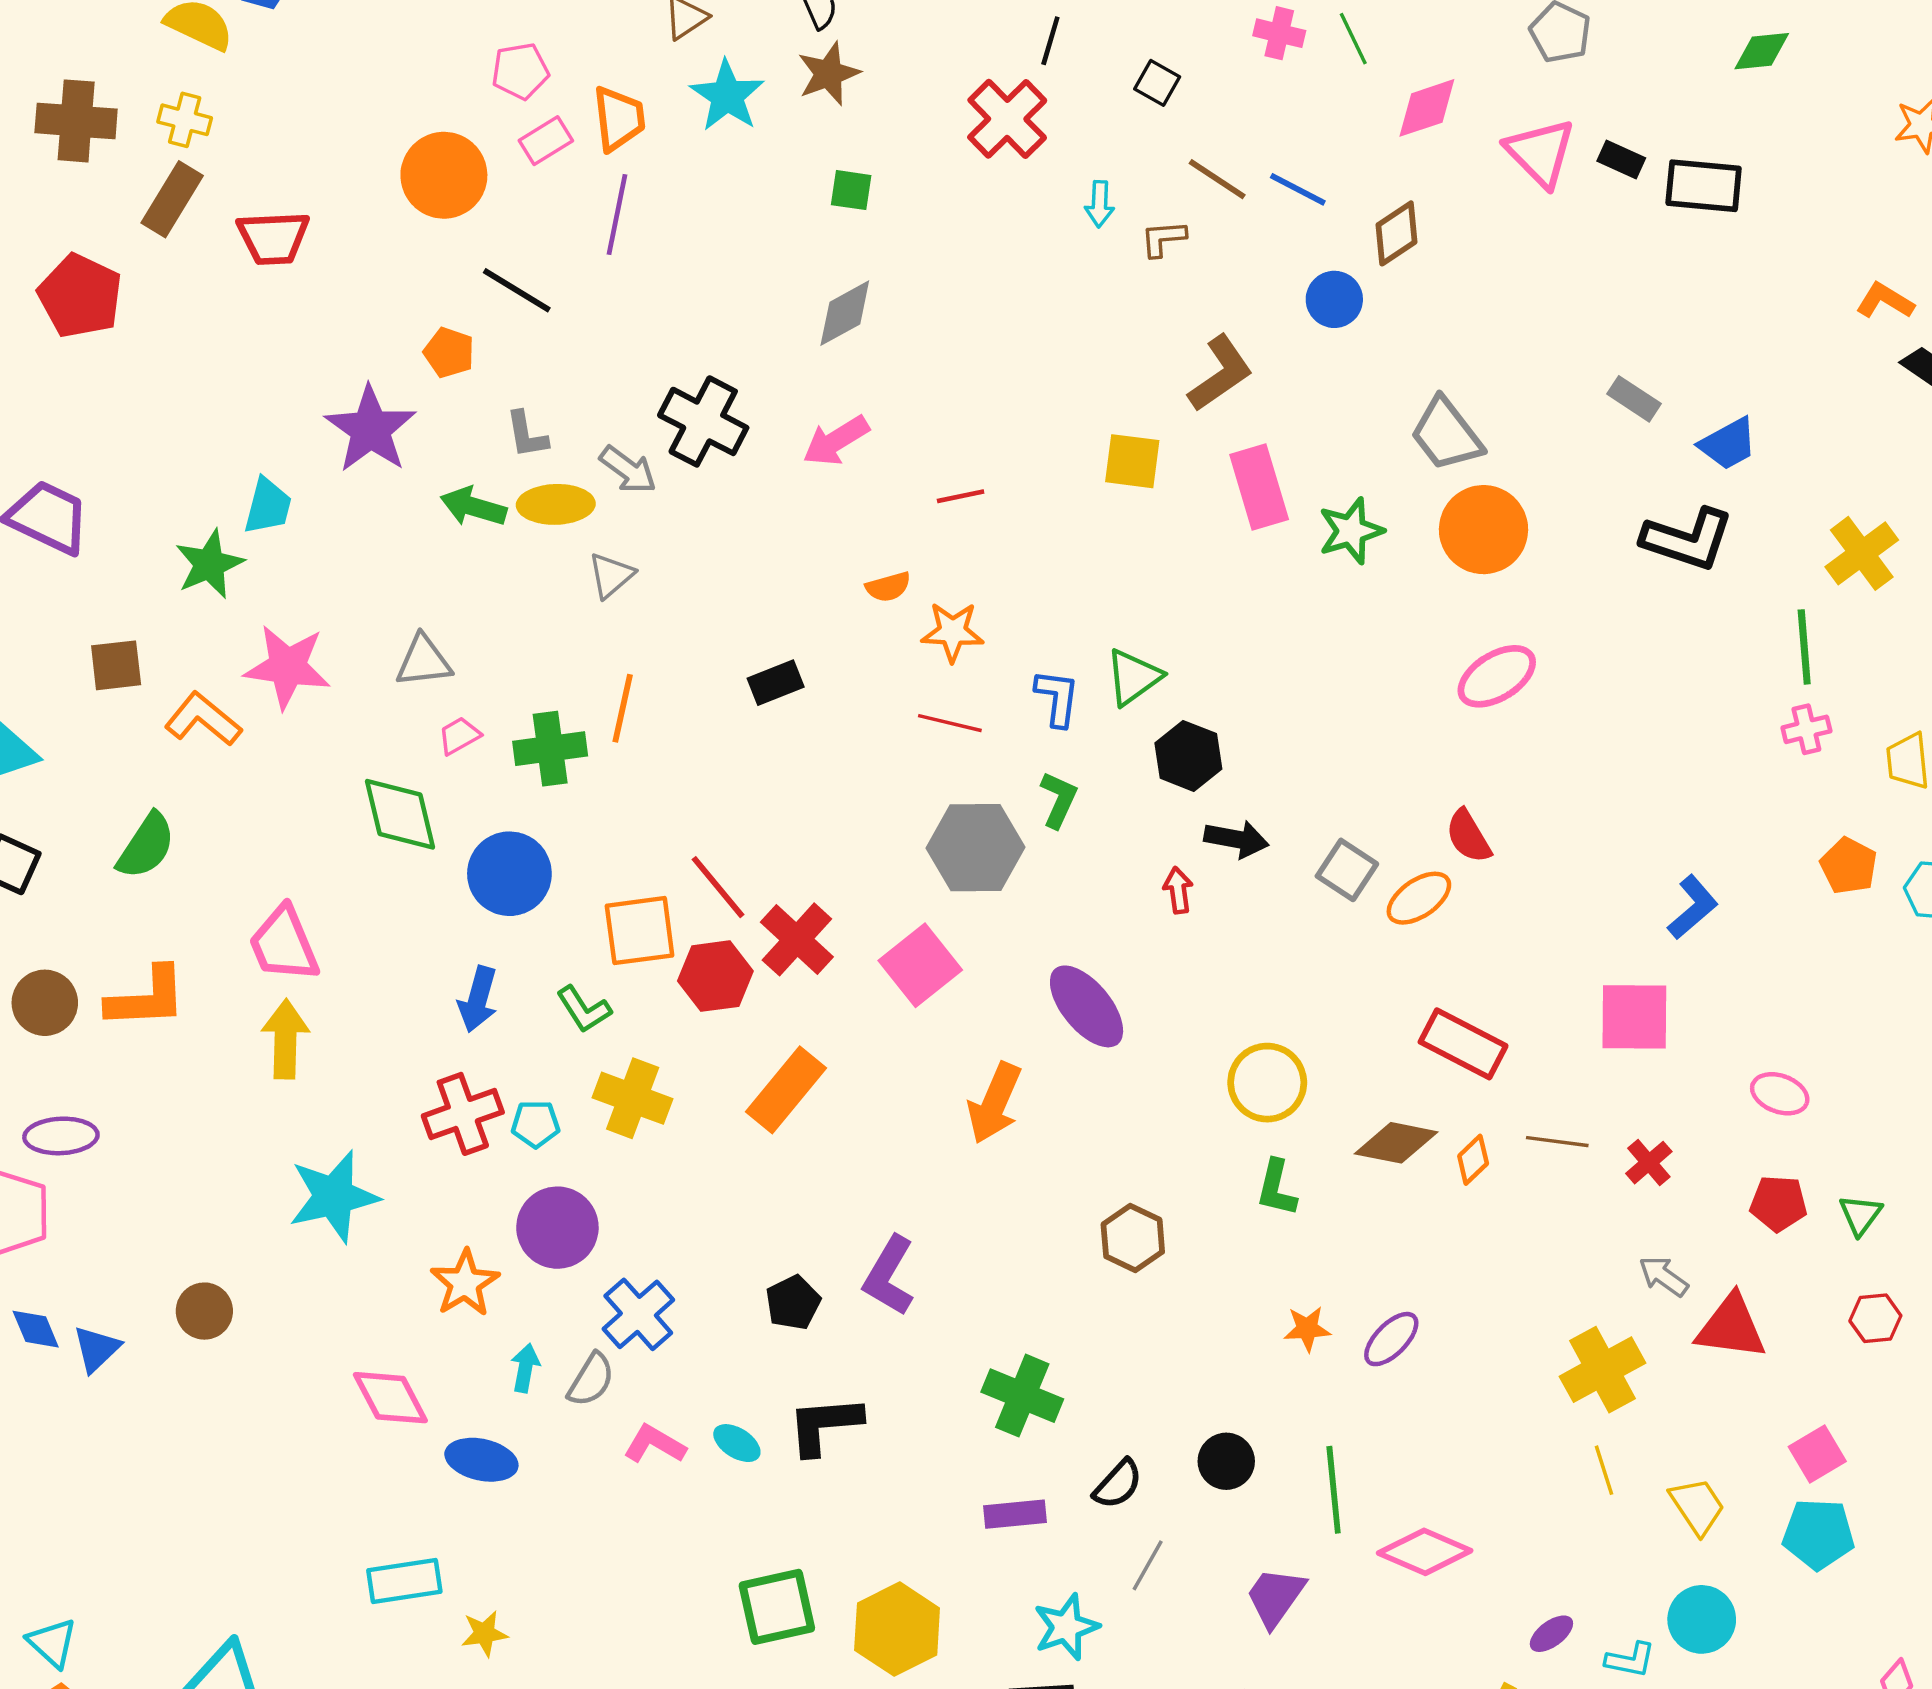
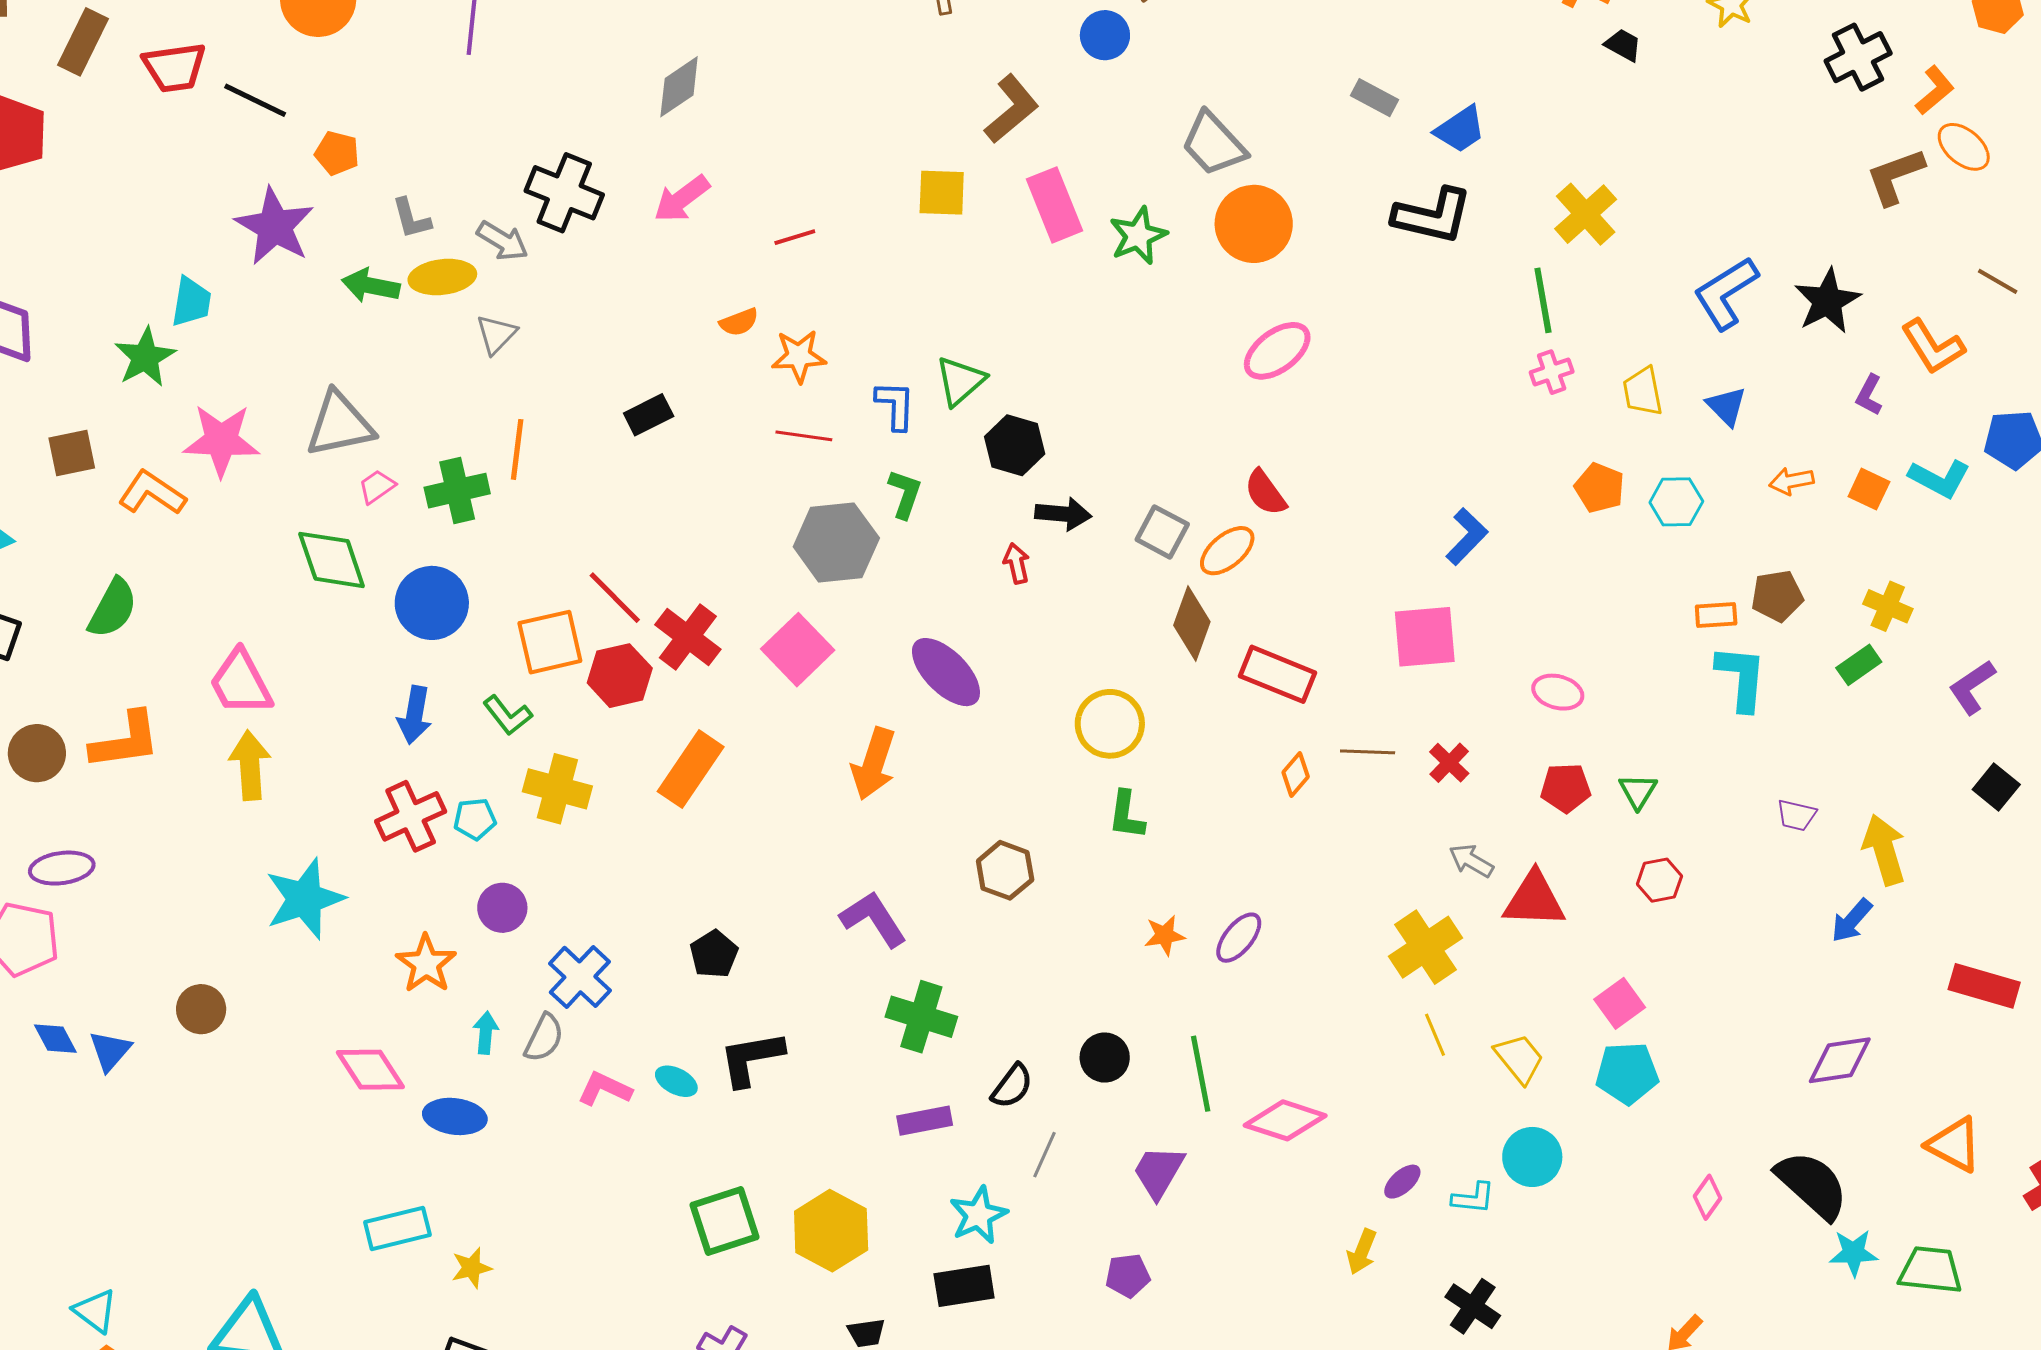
black line: (517, 290) -> (255, 100), moved
gray triangle: (424, 661) -> (340, 424), size x1.4
brown diamond: (1396, 1143) -> (1192, 624), moved, turned -76
purple circle: (557, 1228) -> (502, 908), size x0.7
purple L-shape: (889, 1276) -> (873, 919), moved, turned 122

